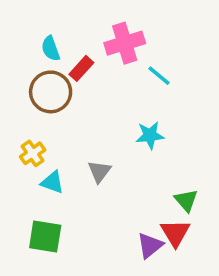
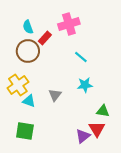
cyan line: (159, 76) -> (81, 57), moved
cyan star: (150, 135) -> (85, 85), moved
yellow cross: (33, 153) -> (18, 85), size x1.5
green triangle: (186, 200) -> (103, 111), turned -40

